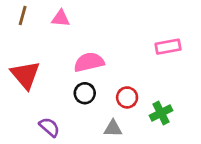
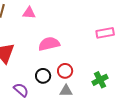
black circle: (85, 93) -> (43, 76), moved
red circle: (127, 97) -> (65, 71), moved

